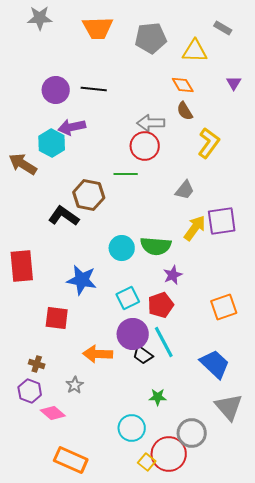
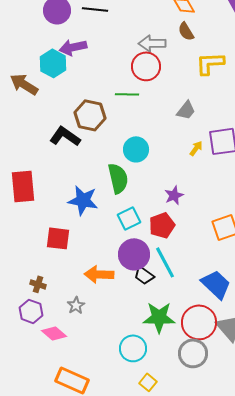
yellow L-shape: (209, 143) -> (210, 63), turned -128
yellow arrow: (195, 228) -> (196, 148), size x0.6
green semicircle: (156, 246) -> (118, 178), moved, turned -108
cyan circle: (122, 248) -> (136, 149), moved
green star: (158, 397) -> (159, 317), size x1.8
red circle: (169, 454) -> (199, 322), moved

